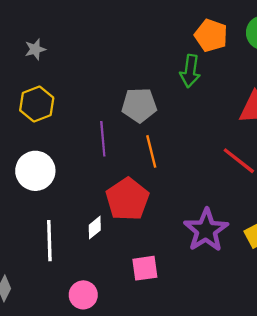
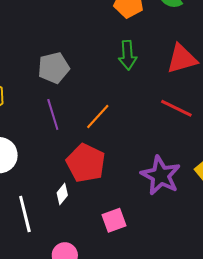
green arrow: (190, 71) -> (128, 55), moved
gray pentagon: (139, 105) -> (54, 68), moved
orange line: (151, 151) -> (98, 117), turned 68

